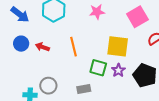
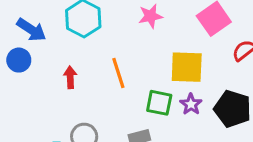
blue circle: (21, 44) -> (19, 60), moved
red arrow: (42, 47) -> (70, 77), turned 72

